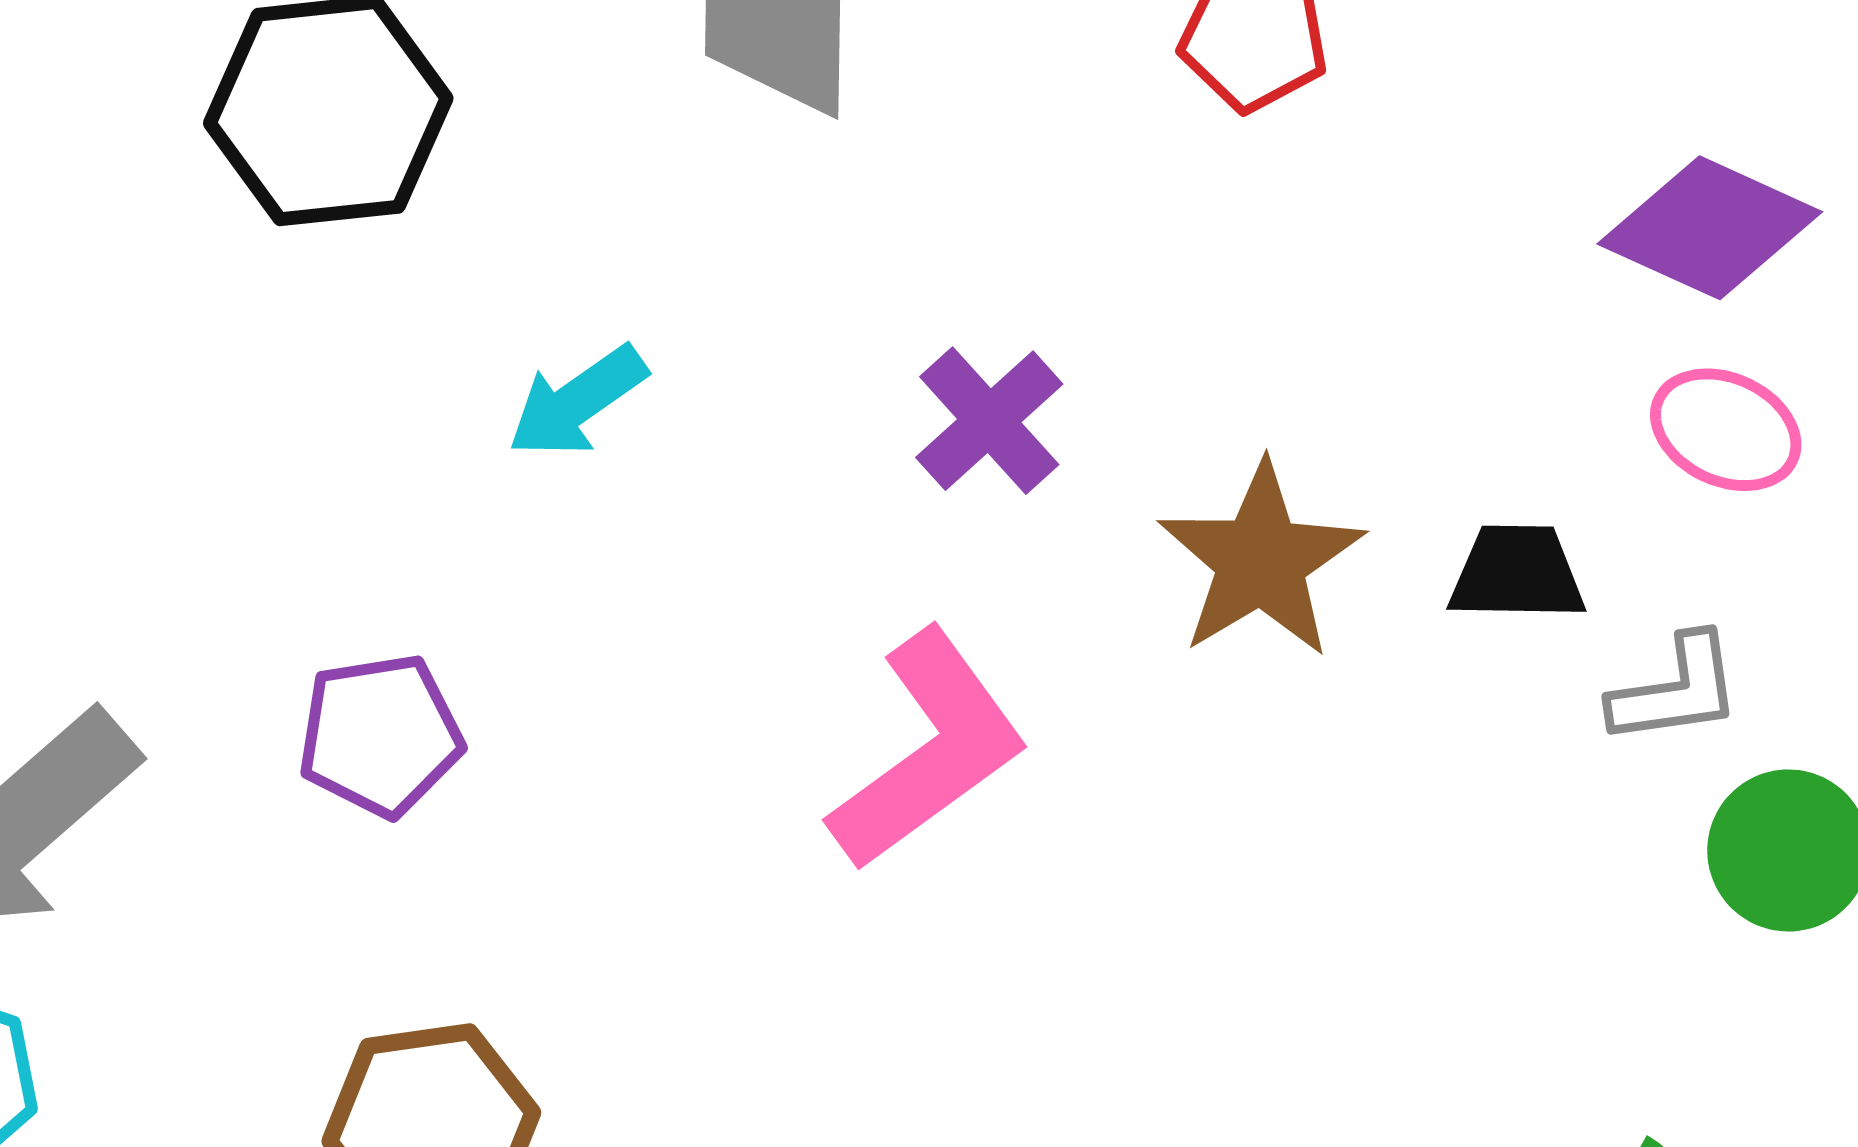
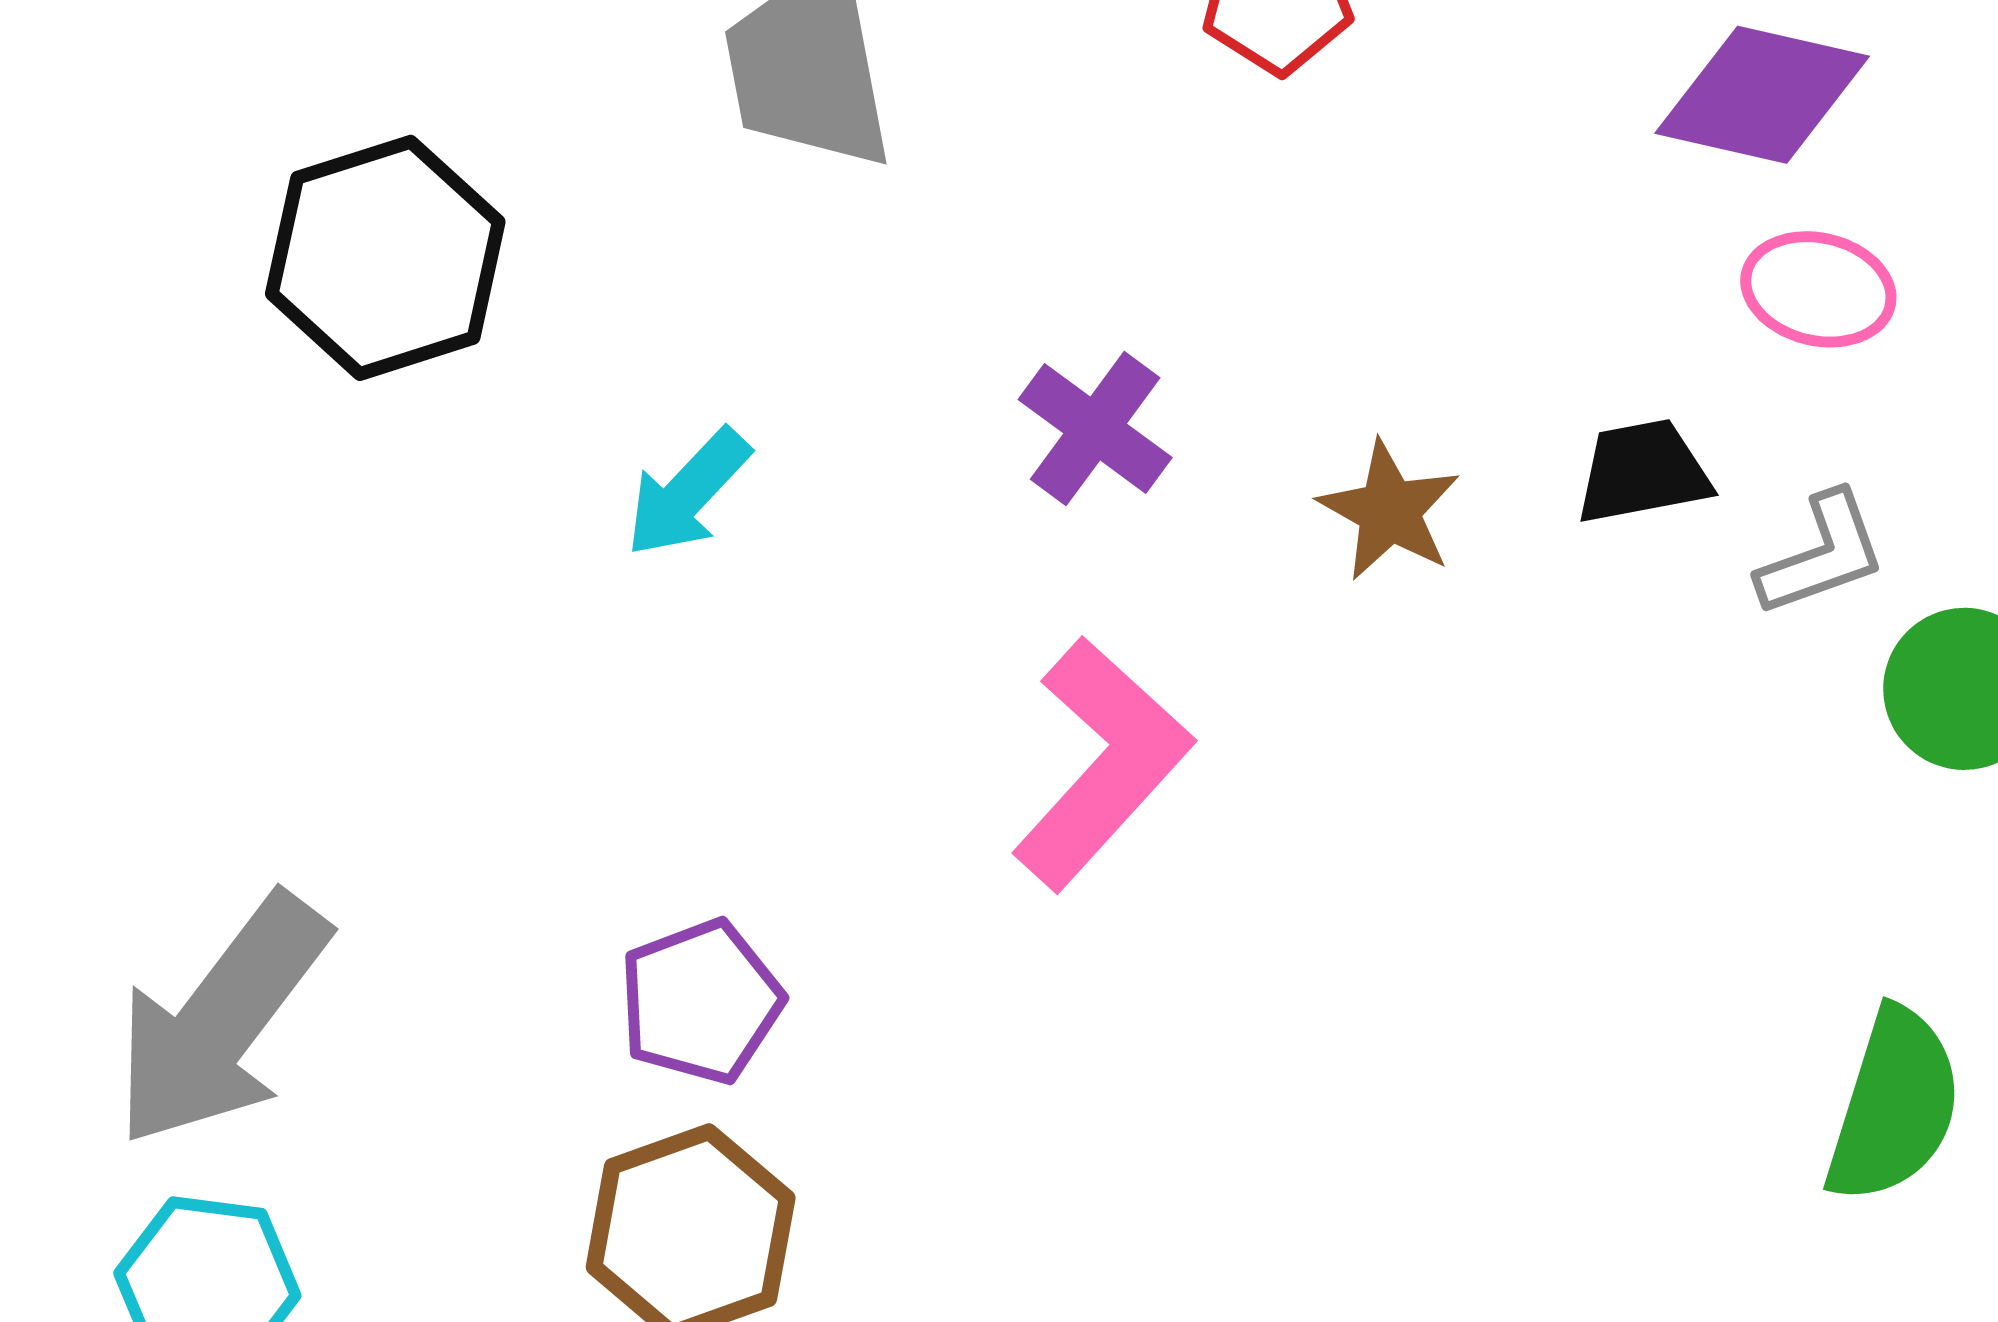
brown star: (1261, 560) -> (1389, 511), size x0.7
purple pentagon: (380, 735) -> (701, 1002), moved

